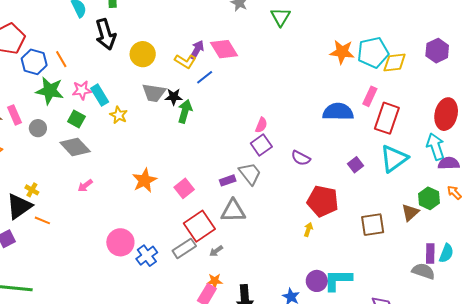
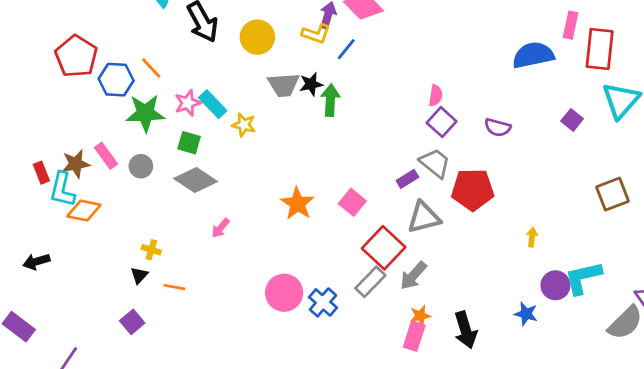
red pentagon: (323, 201) -> (473, 190), moved
black triangle: (19, 206) -> (139, 275), size x0.5
yellow arrow: (308, 229) -> (532, 237), moved
gray arrow: (216, 251) -> (413, 276), size x1.6

